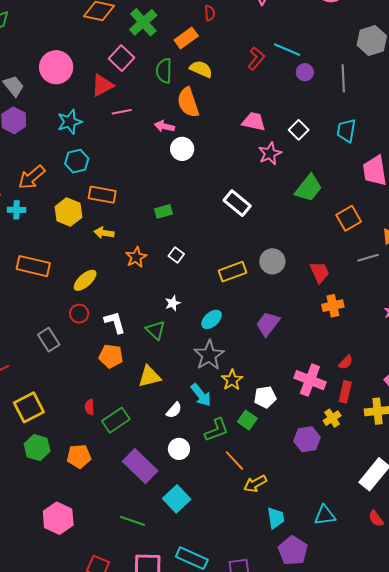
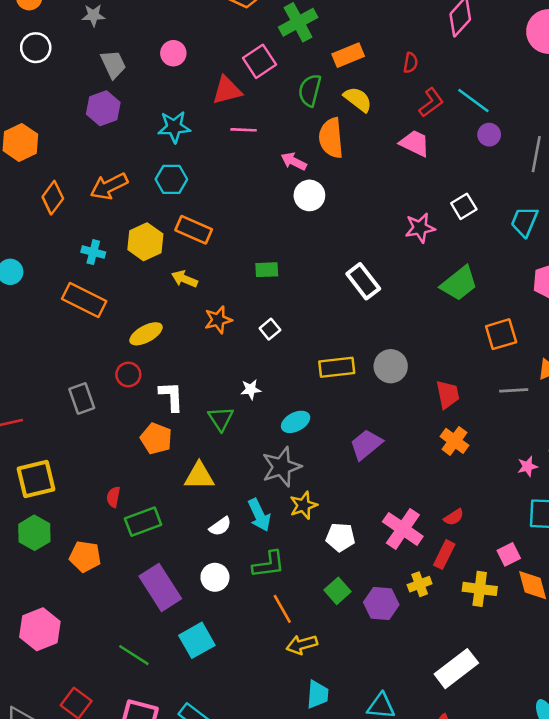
red semicircle: (210, 13) -> (411, 63), moved
pink circle: (56, 67) -> (173, 53), size x0.6
pink trapezoid: (254, 122) -> (415, 143), moved
cyan cross: (16, 210) -> (93, 252), moved
orange cross: (333, 306) -> (454, 441), turned 35
green square: (247, 420) -> (337, 591), moved

